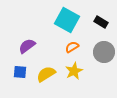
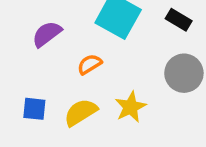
purple semicircle: (27, 46) -> (47, 34), moved
orange semicircle: (72, 47) -> (90, 64), moved

